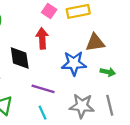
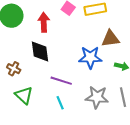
red arrow: (42, 38) -> (44, 22), moved

